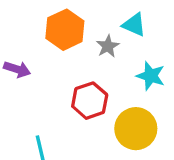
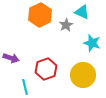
purple arrow: (17, 69) -> (11, 58), moved
red hexagon: (90, 101) -> (46, 69), moved

